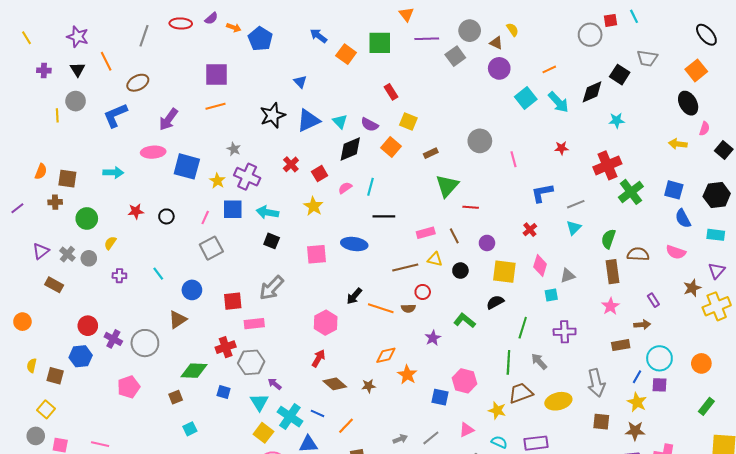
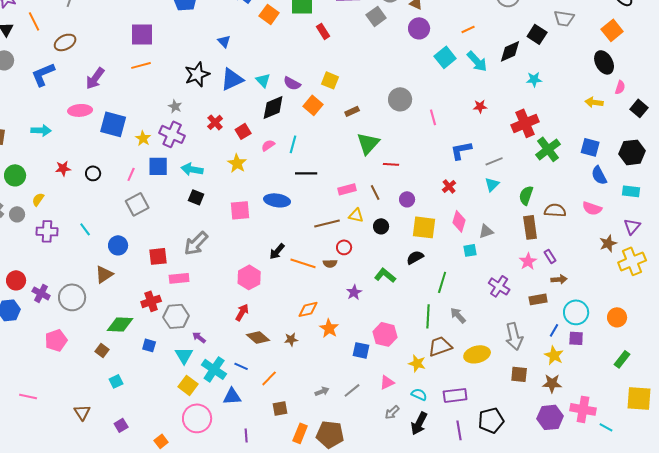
red rectangle: (391, 92) -> (323, 31), moved
gray star: (234, 149) -> (175, 106), moved
purple cross: (119, 276) -> (47, 231), size x1.5
purple rectangle: (653, 300) -> (550, 256), moved
purple cross: (565, 332) -> (499, 286), moved, turned 35
brown square: (176, 397) -> (102, 350), turned -32

